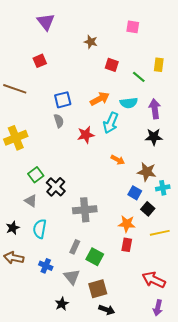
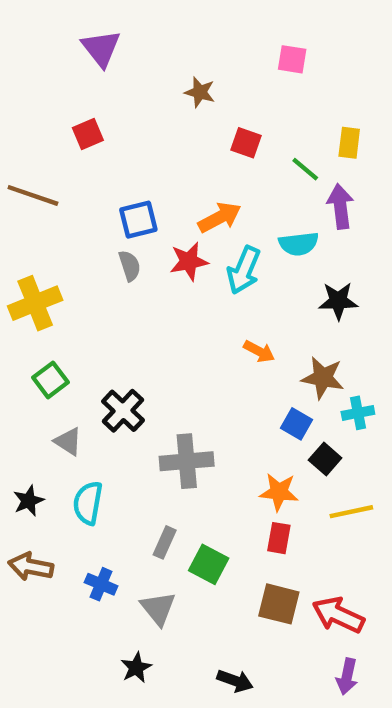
cyan semicircle: (129, 103) -> (299, 244), moved
purple arrow: (155, 109) -> (340, 206), moved
red star: (86, 135) -> (189, 261), moved
green square: (36, 175) -> (51, 380), moved
brown square: (98, 289) -> (279, 604), moved, turned 30

